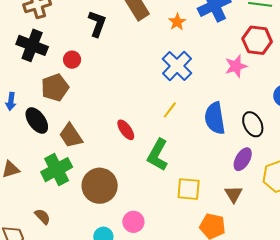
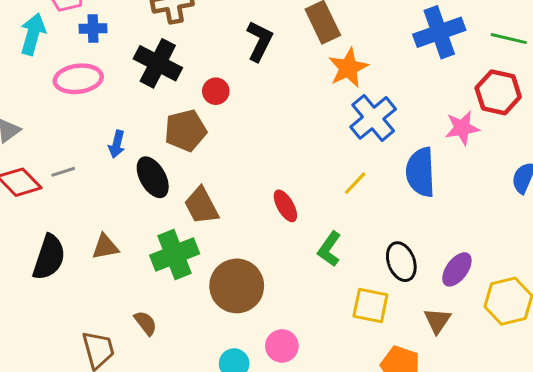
orange star: (177, 22) -> (348, 68), moved, size x1.5
blue semicircle: (215, 118) -> (421, 172), moved
black ellipse: (253, 124) -> (401, 262), moved
green L-shape: (158, 155) -> (329, 249), size x0.7

